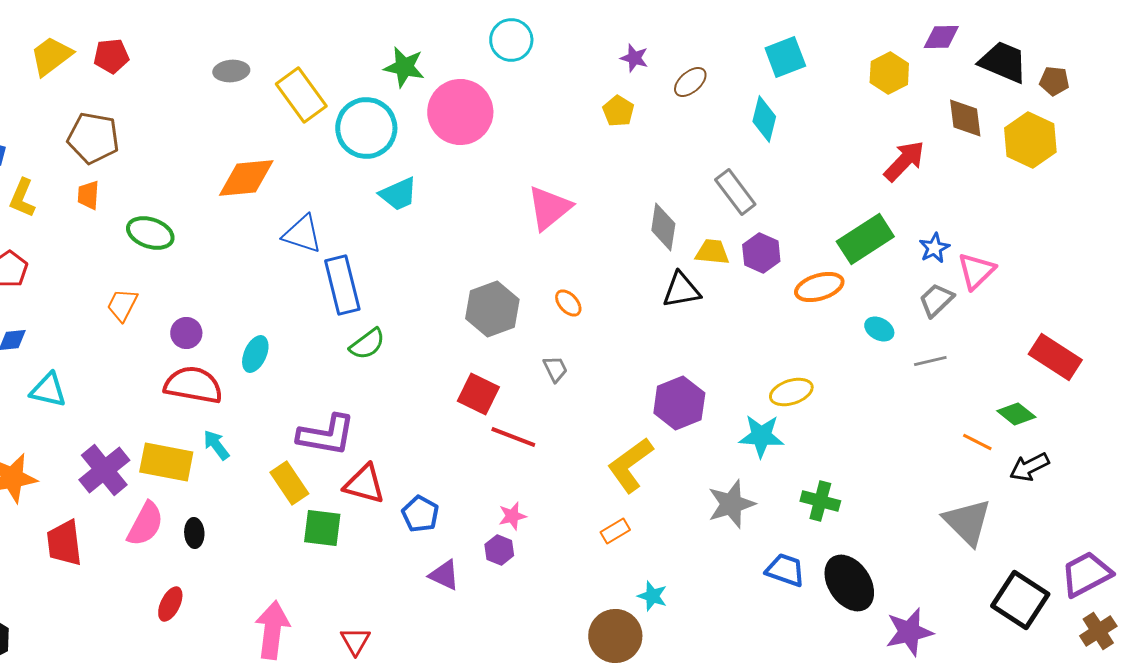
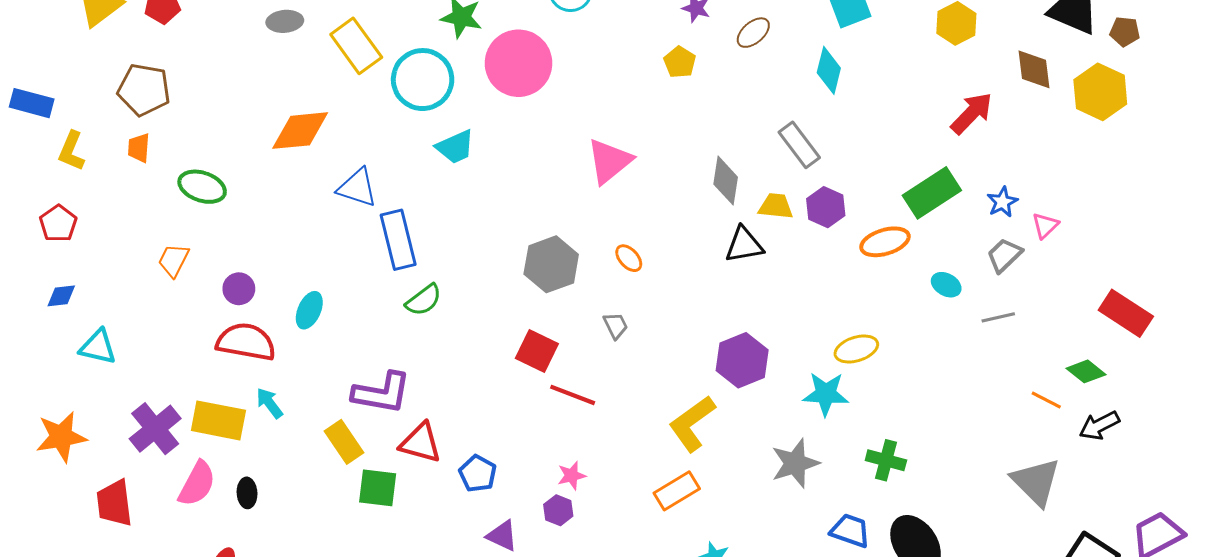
pink triangle: (976, 271) -> (1045, 225), size x0.7
orange rectangle: (615, 531) -> (677, 491), size x1.5

